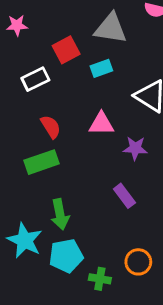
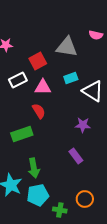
cyan rectangle: (101, 68) -> (71, 78), moved
pink triangle: (101, 124) -> (43, 87), moved
red semicircle: (51, 127) -> (39, 111), moved

